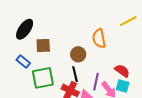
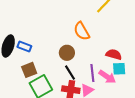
brown square: (43, 45) -> (29, 70), moved
blue rectangle: (23, 61) -> (24, 46), moved

